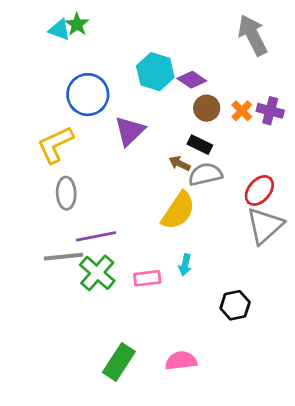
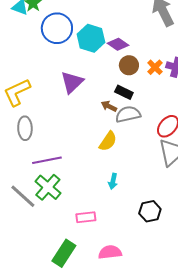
blue circle: (88, 95) -> (57, 28), moved
yellow semicircle: (178, 211) -> (108, 141), size x0.7
gray line: (63, 257) -> (23, 196), moved, turned 48
pink rectangle: (147, 278) -> (86, 217), moved

